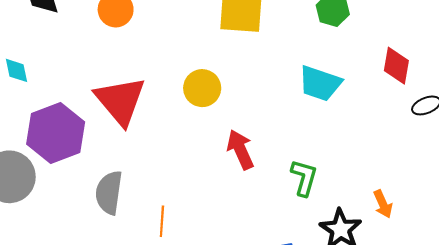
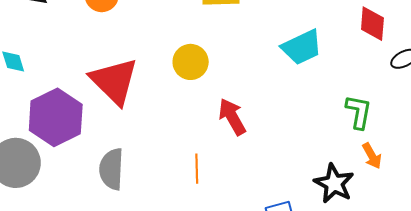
cyan trapezoid: (320, 83) -> (302, 47), turned -39
green L-shape: (304, 178) -> (359, 112), moved
orange line: (162, 221) -> (197, 169), moved

